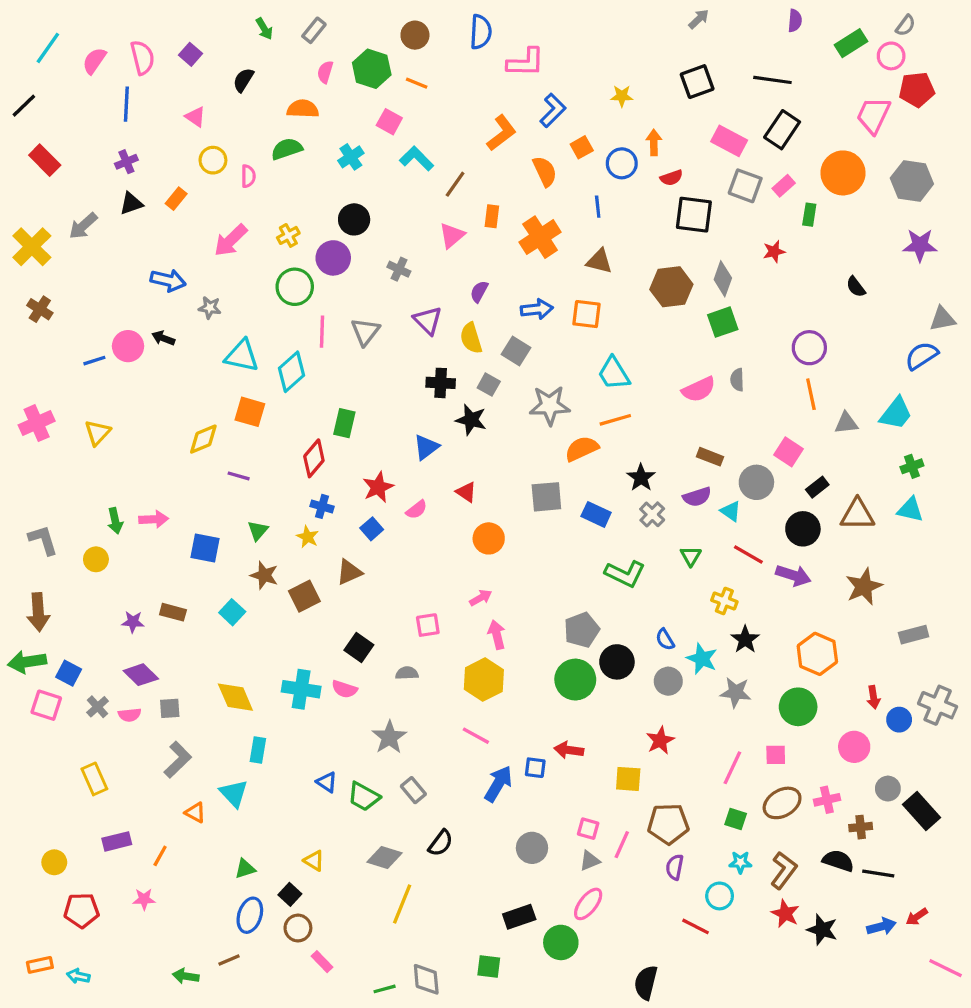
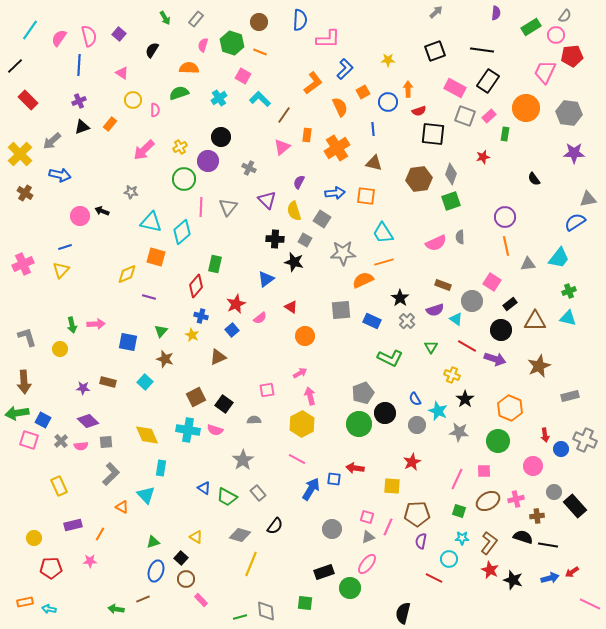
blue arrow: (168, 280) -> (60, 175), moved
blue line: (94, 361) -> (65, 247), moved
brown square: (304, 596) -> (196, 397), moved

